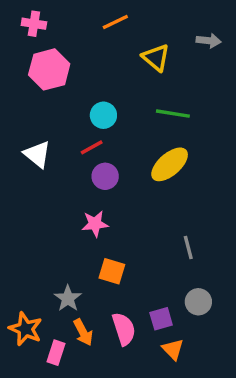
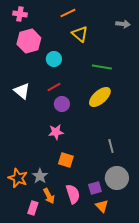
yellow triangle: (156, 58) -> (80, 34), moved
cyan circle: (103, 115) -> (54, 59), moved
gray circle: (198, 302) -> (117, 178), size x1.5
orange star: (25, 329) -> (18, 178), moved

